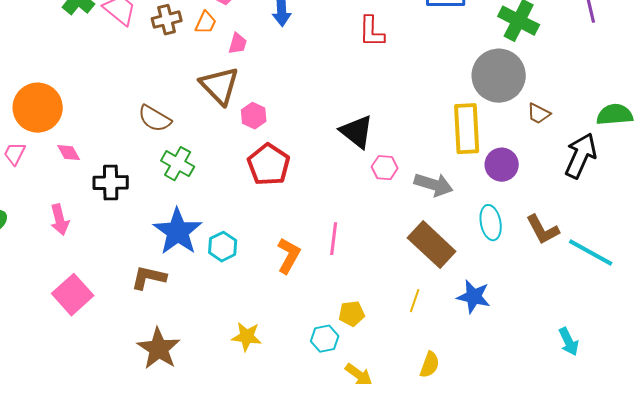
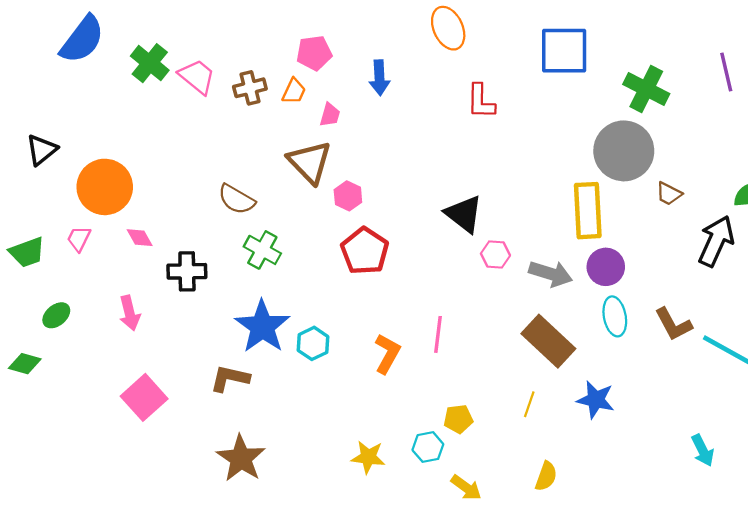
purple circle: (502, 165) -> (606, 267), moved
yellow star: (247, 337) -> (368, 457), moved

